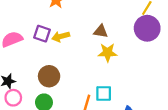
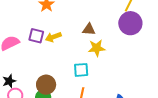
brown circle: (49, 76) -> (46, 85), moved
cyan square: (104, 93) -> (81, 70), moved

